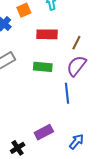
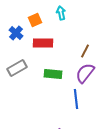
red rectangle: (47, 34) -> (43, 43), moved

